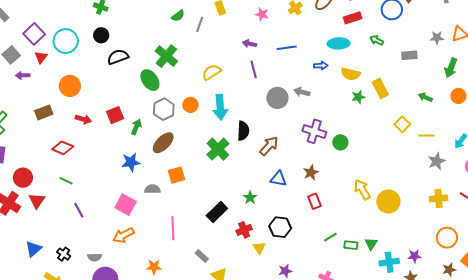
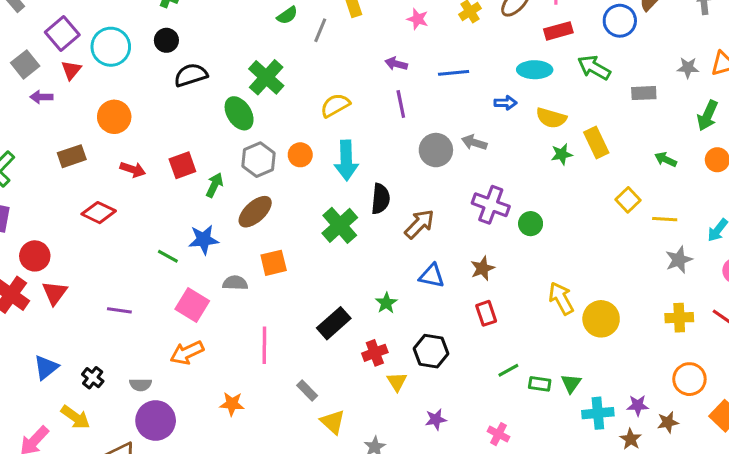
green arrow: (377, 40) -> (594, 68), size x1.5
green line: (66, 181) -> (168, 256), moved
purple line: (79, 210) -> (119, 310), turned -56
brown star: (449, 270) -> (668, 422), moved

